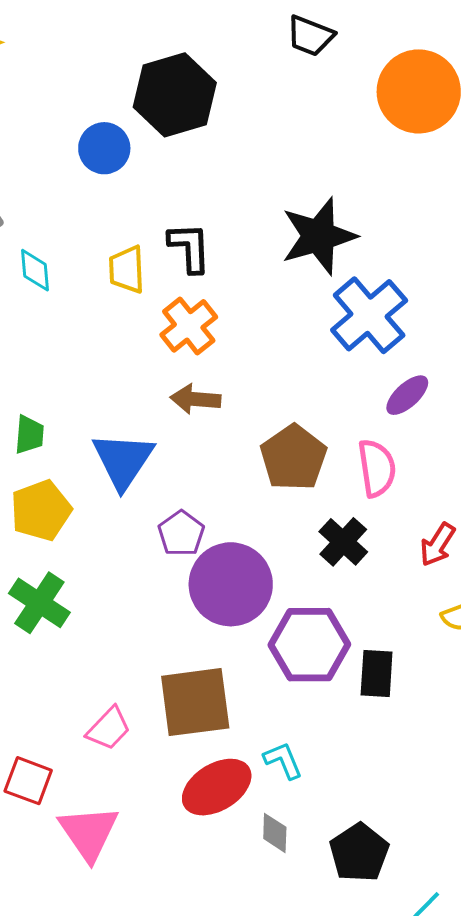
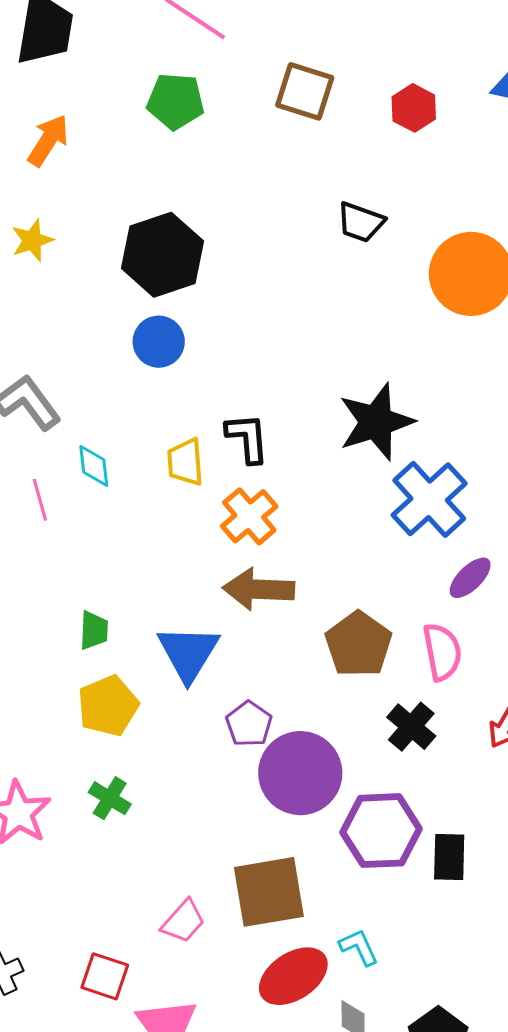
black hexagon: (175, 95) -> (163, 255), moved
brown arrow: (195, 399) -> (259, 589), size x1.4
green cross: (39, 603) -> (110, 798), size x0.7

